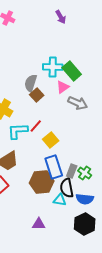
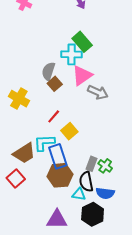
green rectangle: (72, 71) -> (82, 42), moved
pink triangle: (63, 87) -> (82, 75), size x1.5
cyan L-shape: (18, 131) -> (44, 143), moved
blue rectangle: (54, 167) -> (58, 156), moved
purple triangle: (39, 224) -> (57, 219), size x1.5
black hexagon: (85, 224) -> (93, 214), moved

